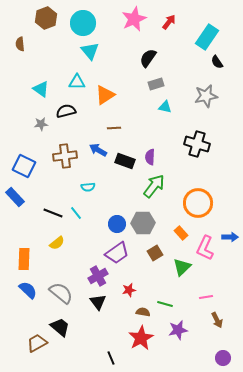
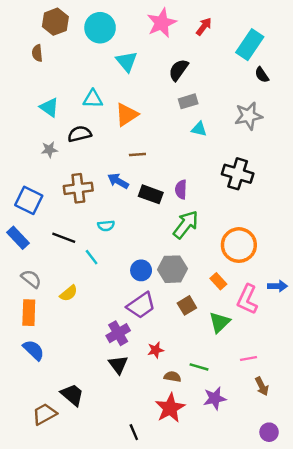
brown semicircle: (20, 44) -> (37, 53), moved
cyan triangle: (90, 51) -> (127, 62), moved
black line: (53, 213) -> (64, 238), moved
gray semicircle: (61, 293) -> (31, 279), moved, size x0.7

